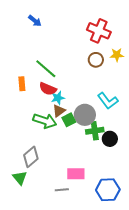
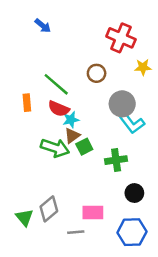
brown circle: (96, 60) -> (97, 73), moved
gray circle: (85, 115) -> (122, 104), moved
black circle: (110, 139) -> (134, 193), moved
gray diamond: (31, 157) -> (49, 209), moved

